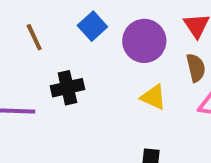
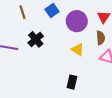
black cross: (67, 88) -> (36, 39), turned -35

